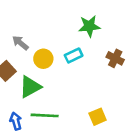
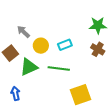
green star: (89, 26) -> (98, 25), moved
green line: (45, 115) -> (59, 68), moved
yellow square: (98, 117) -> (80, 95), size x1.5

